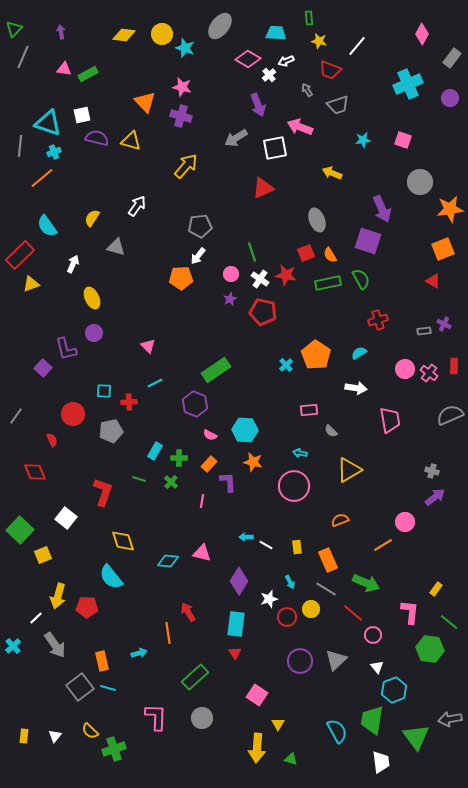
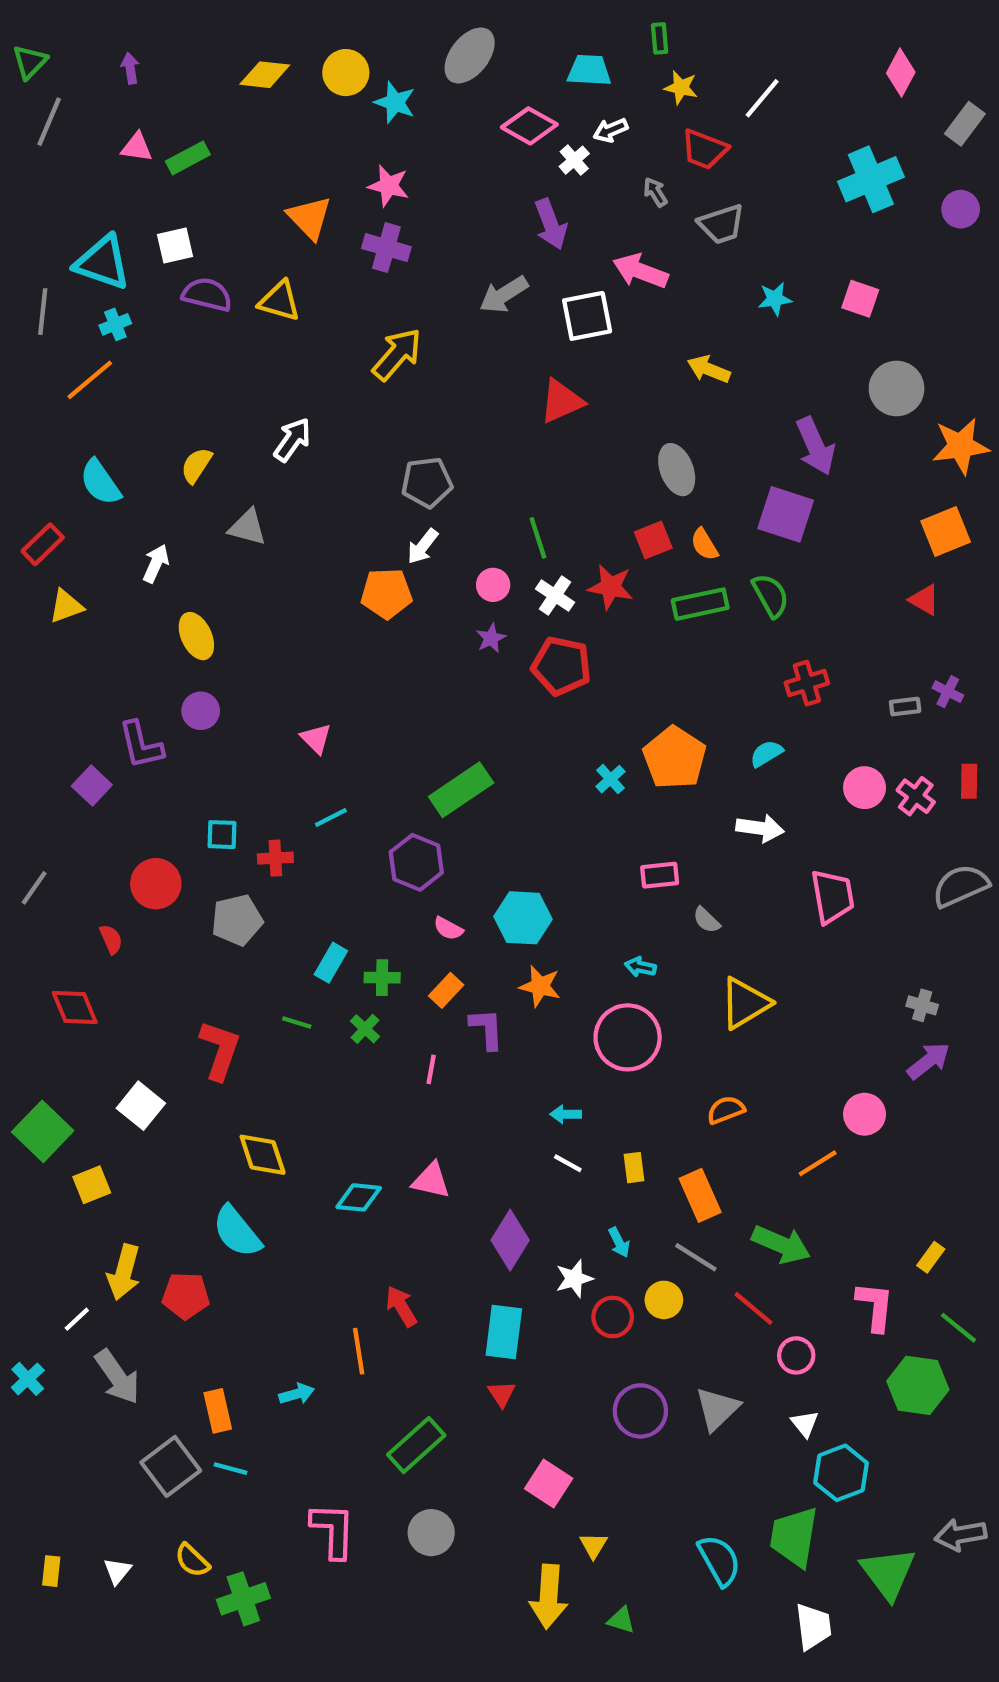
red rectangle: (20, 255) -> (43, 544), size x0.7
cyan arrow: (246, 537) -> (566, 1114), moved

